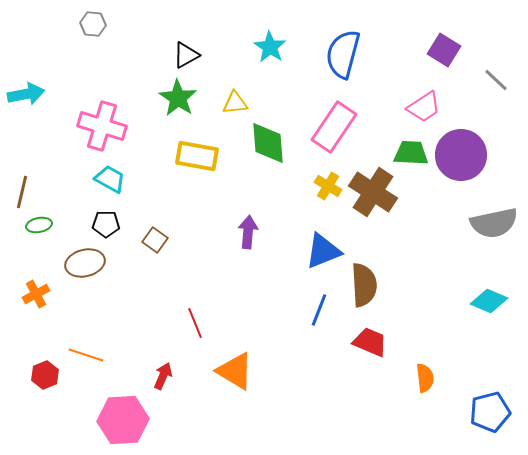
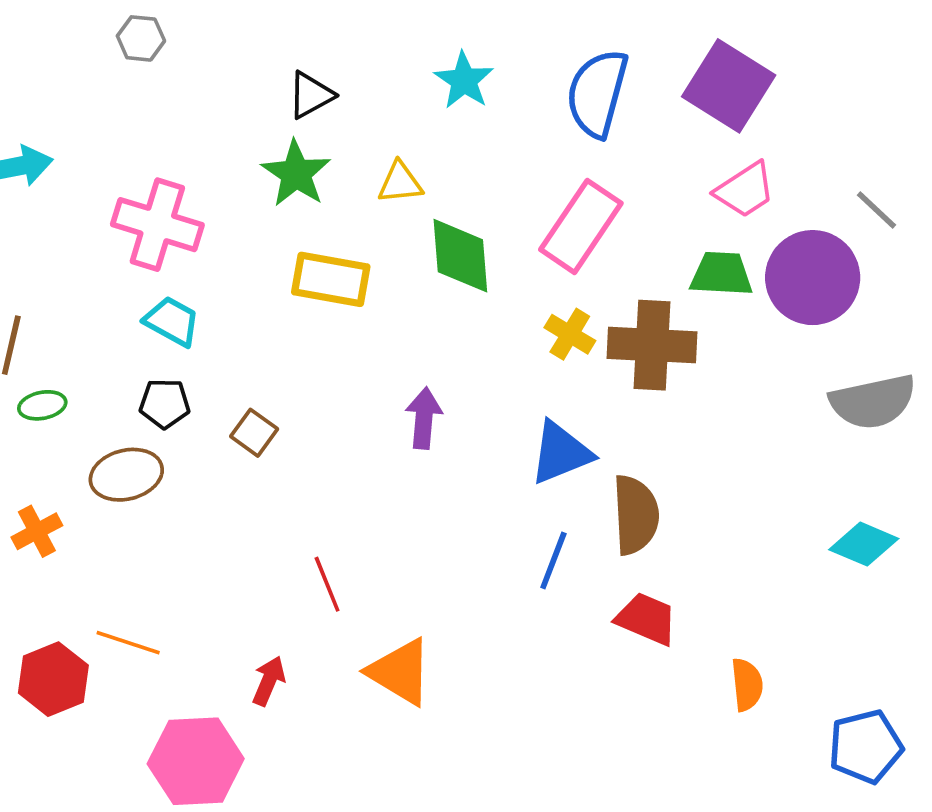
purple square: (444, 50) -> (729, 86), moved, size x1.5
gray line: (496, 80) -> (877, 210), moved
brown cross: (373, 192) -> (652, 345), turned -30
red hexagon: (45, 375) -> (53, 679), size x1.4

